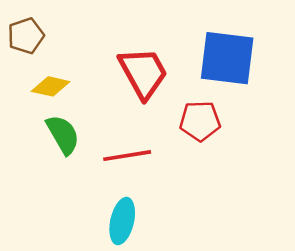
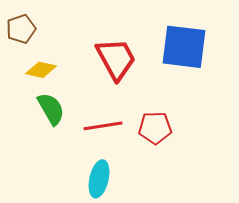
red pentagon: (200, 121) -> (155, 128), moved

